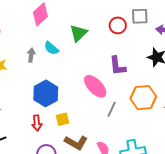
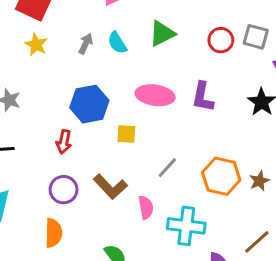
pink ellipse: (95, 86) -> (155, 95), moved, turned -55
orange hexagon: (143, 98) -> (221, 176), moved
gray line: (112, 109) -> (167, 168), moved
yellow square: (63, 119) -> (126, 134), moved

